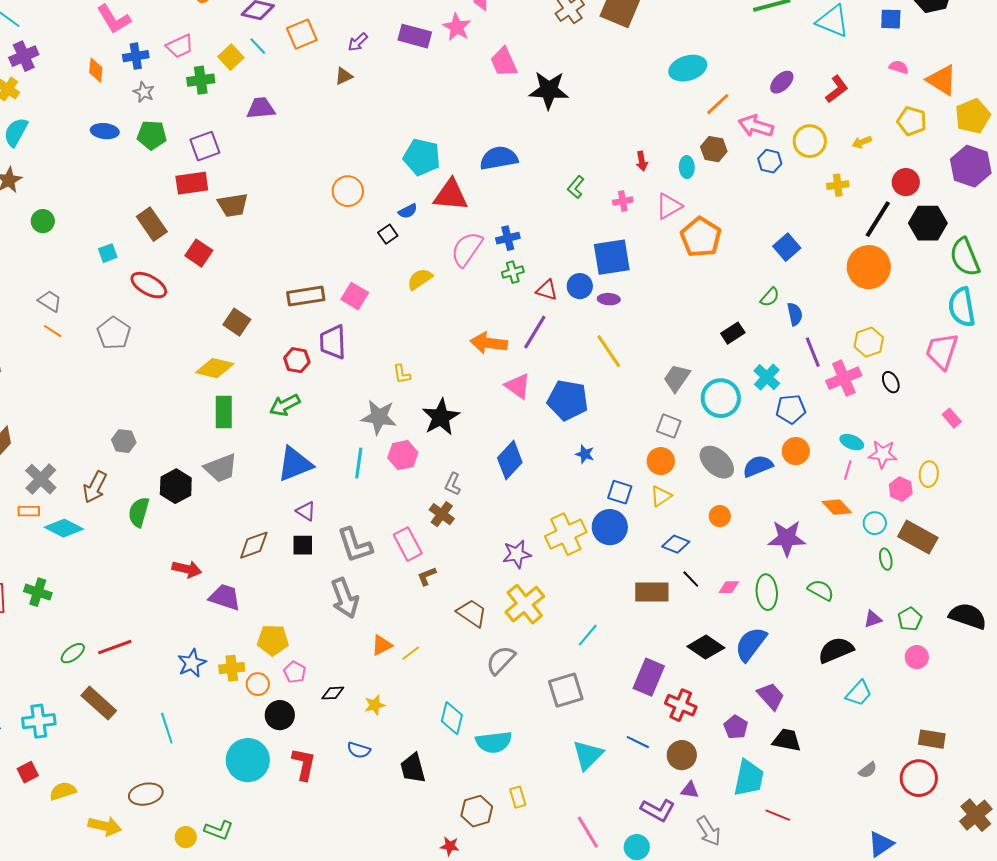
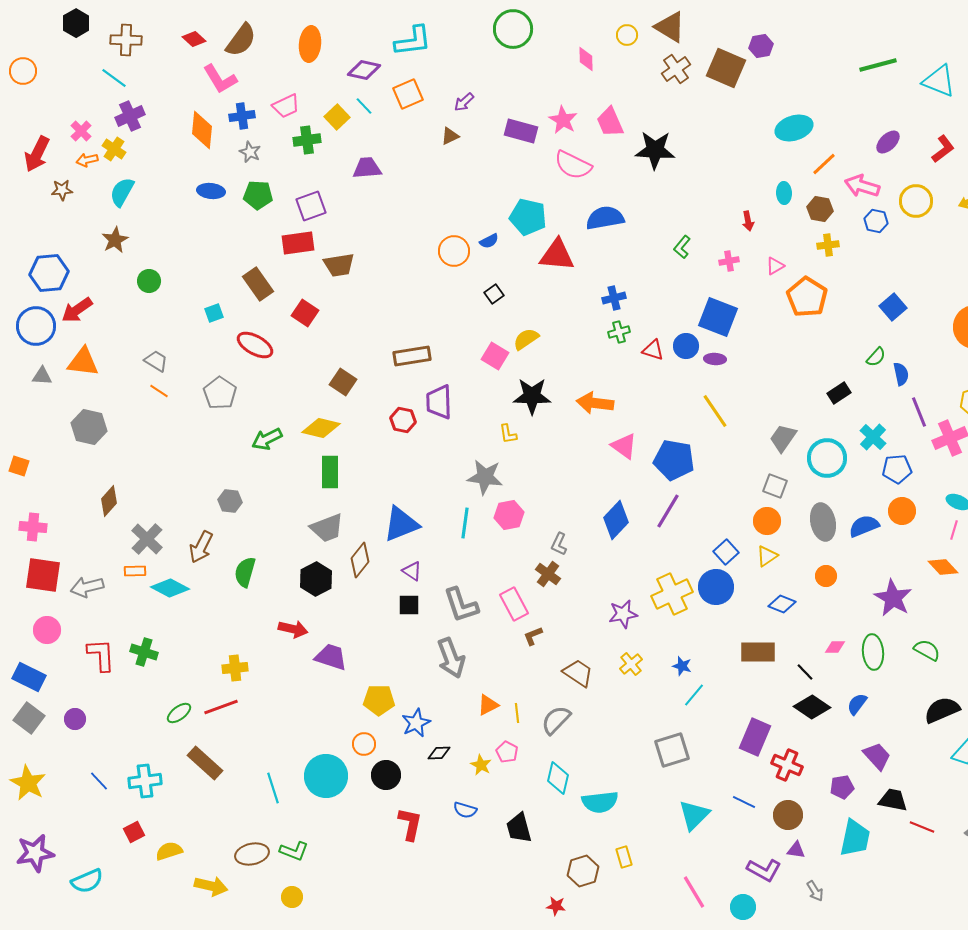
pink star: (457, 27) -> (563, 120), moved
purple rectangle: (415, 36) -> (521, 131), moved
orange diamond: (96, 70) -> (202, 130), size x1.5
cyan ellipse: (687, 167) -> (784, 193), moved
yellow cross: (838, 185) -> (828, 245), moved
pink triangle: (669, 206) -> (775, 266), size x0.7
blue semicircle: (408, 211) -> (489, 241), moved
pink semicircle: (467, 249) -> (573, 165), moved, turned -99
blue square: (612, 257) -> (718, 317), turned 30
pink square: (355, 296) -> (495, 356), moved
purple line: (535, 332) -> (668, 511), moved
green arrow: (285, 405) -> (267, 439), moved
black star: (441, 417) -> (532, 396), moved, turned 30
blue star: (585, 454) -> (682, 666), moved
gray ellipse: (717, 462) -> (823, 522), turned 36
black hexagon: (176, 486) -> (316, 579), moved
blue square: (620, 492) -> (726, 552), turned 30
purple star: (787, 538) -> (893, 598), turned 30
brown diamond: (254, 545) -> (360, 560), moved, turned -32
black line: (691, 579) -> (805, 672), moved
yellow cross: (525, 604) -> (631, 664), size x0.6
blue semicircle: (751, 644) -> (857, 704), size x0.6
yellow line: (411, 653) -> (517, 713), turned -60
gray semicircle: (501, 660) -> (556, 720), moved
blue star: (192, 663) -> (416, 723), moved
yellow cross: (232, 668) -> (235, 668), moved
pink pentagon: (295, 672) -> (507, 752), moved
yellow star: (375, 705) -> (481, 765), turned -30
purple pentagon: (736, 727) -> (842, 787), turned 30
cyan circle: (248, 760) -> (326, 776), moved
red line: (778, 815) -> (922, 827), moved
green L-shape: (219, 830) -> (294, 851), moved
gray arrow: (709, 831) -> (815, 891), size x0.7

